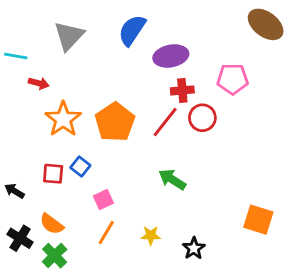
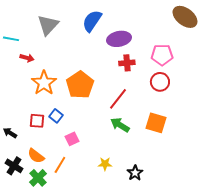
red circle: (202, 118) -> (160, 82), moved
red line: (165, 122) -> (118, 99), moved
orange square: (258, 220) -> (156, 123), moved
orange line: (106, 233) -> (60, 165), moved

